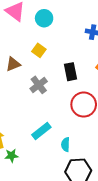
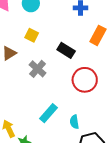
black rectangle: (70, 72) -> (66, 50), turned -36

